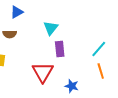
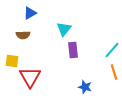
red triangle: (43, 72) -> (30, 77), moved

